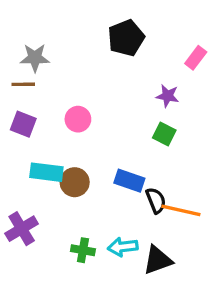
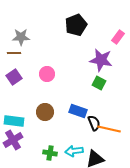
purple star: (168, 96) -> (101, 60), size x1.6
purple square: (23, 124) -> (14, 77), turned 35
cyan rectangle: (46, 172) -> (14, 121), moved

